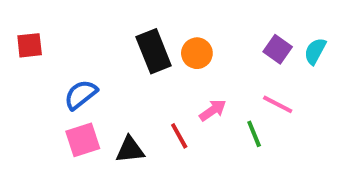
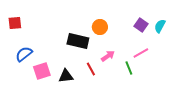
black rectangle: (154, 51) -> (78, 41), moved, turned -55
blue semicircle: (81, 95) -> (24, 54), moved
pink line: (278, 104) -> (141, 53), turned -56

